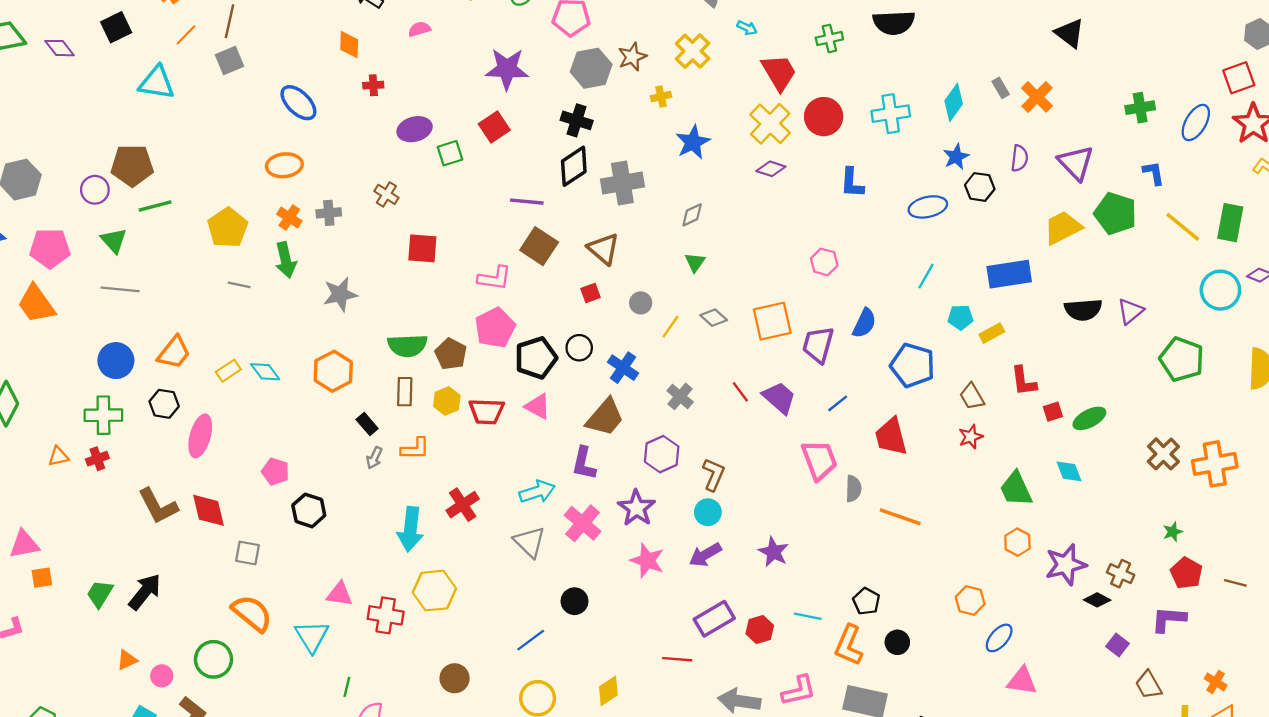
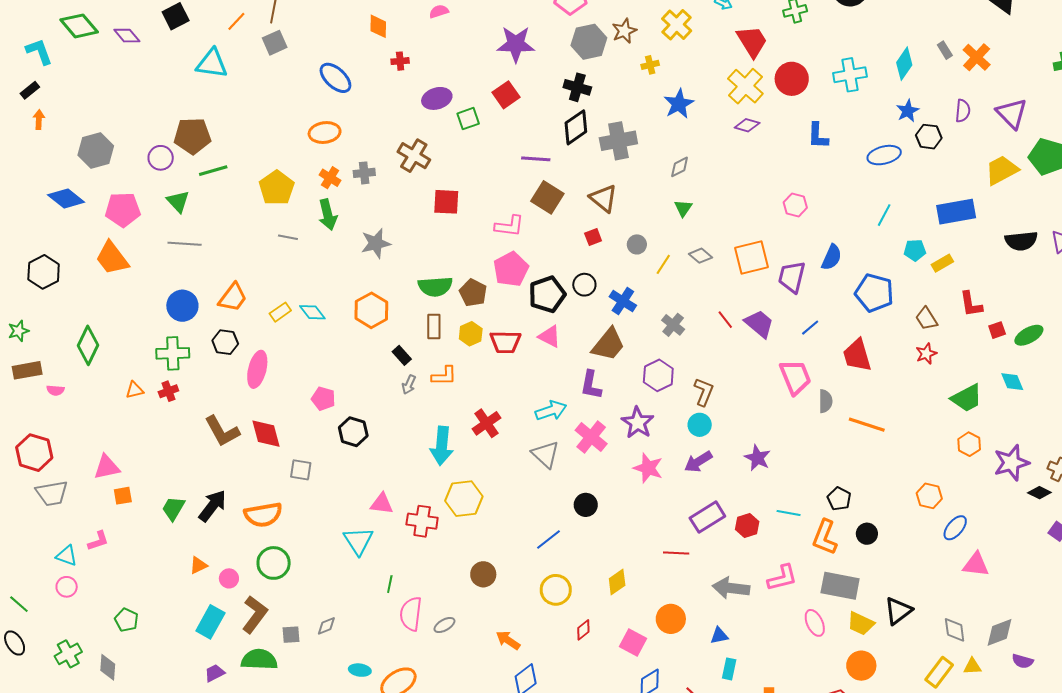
brown cross: (386, 194) -> (414, 156), size x1.5
green trapezoid: (1016, 489) -> (967, 398), turned -92
orange semicircle: (252, 613) -> (263, 515), moved, turned 132

